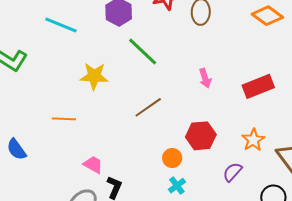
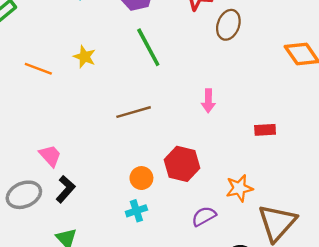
yellow star: (94, 76) -> (85, 57), size x0.7
red rectangle: (258, 86) -> (265, 130), size x0.6
orange line: (64, 119) -> (38, 69), moved

